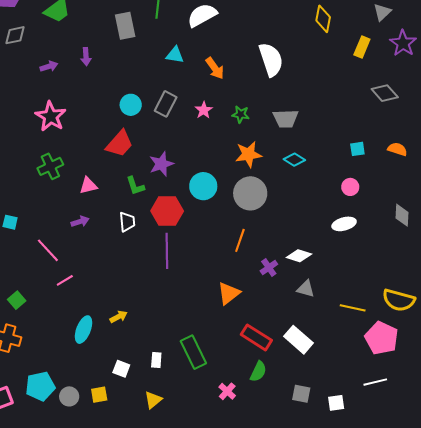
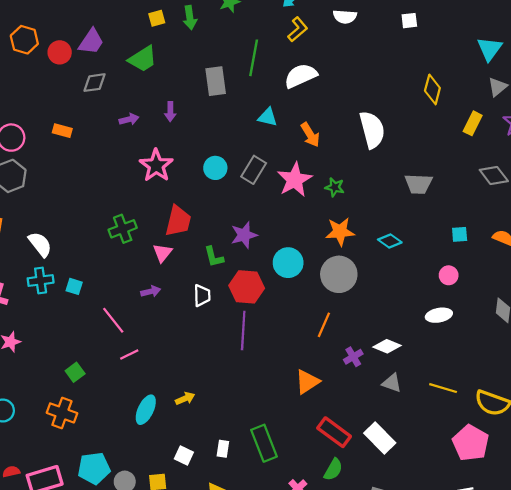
pink star: (204, 110) -> (295, 180), size x1.8
pink star: (51, 116) -> (156, 165), moved
gray trapezoid: (286, 119) -> (418, 184), moved
red trapezoid: (119, 144) -> (178, 221), moved, turned -32
pink triangle: (88, 186) -> (163, 253), turned -42
yellow line: (353, 308) -> (443, 388), moved

